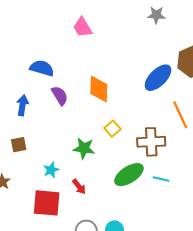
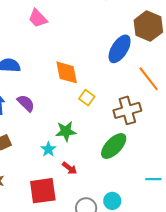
purple semicircle: (60, 96) -> (26, 103), moved
yellow square: (113, 129) -> (87, 98), moved
cyan star: (51, 170) -> (48, 149), moved
cyan line: (161, 179) -> (153, 179), moved

